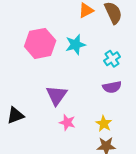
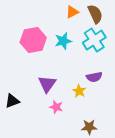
cyan cross: (112, 59) -> (94, 40), moved, size x1.6
yellow star: (104, 124) -> (79, 91), moved

